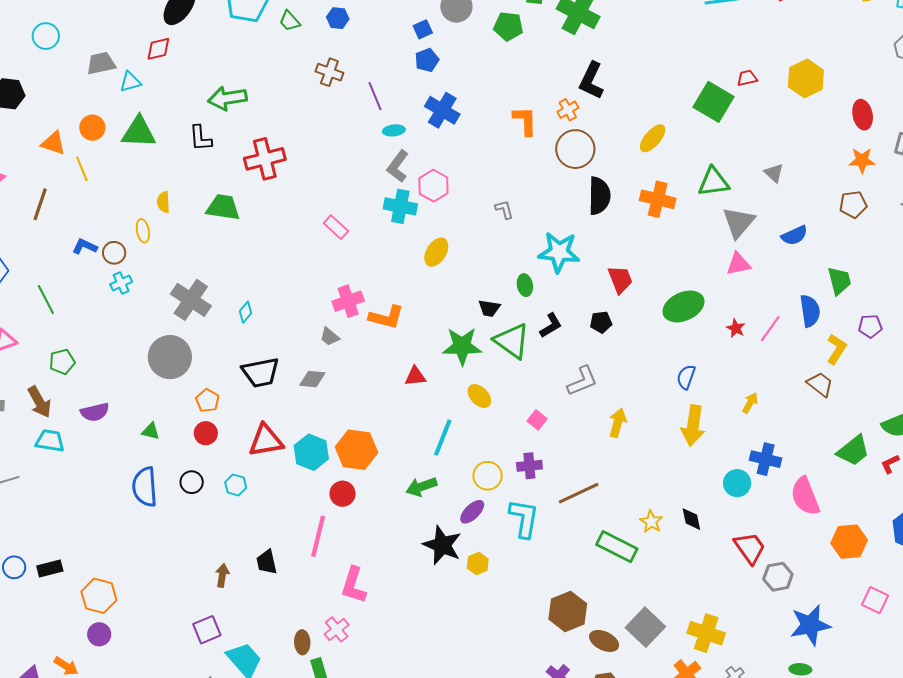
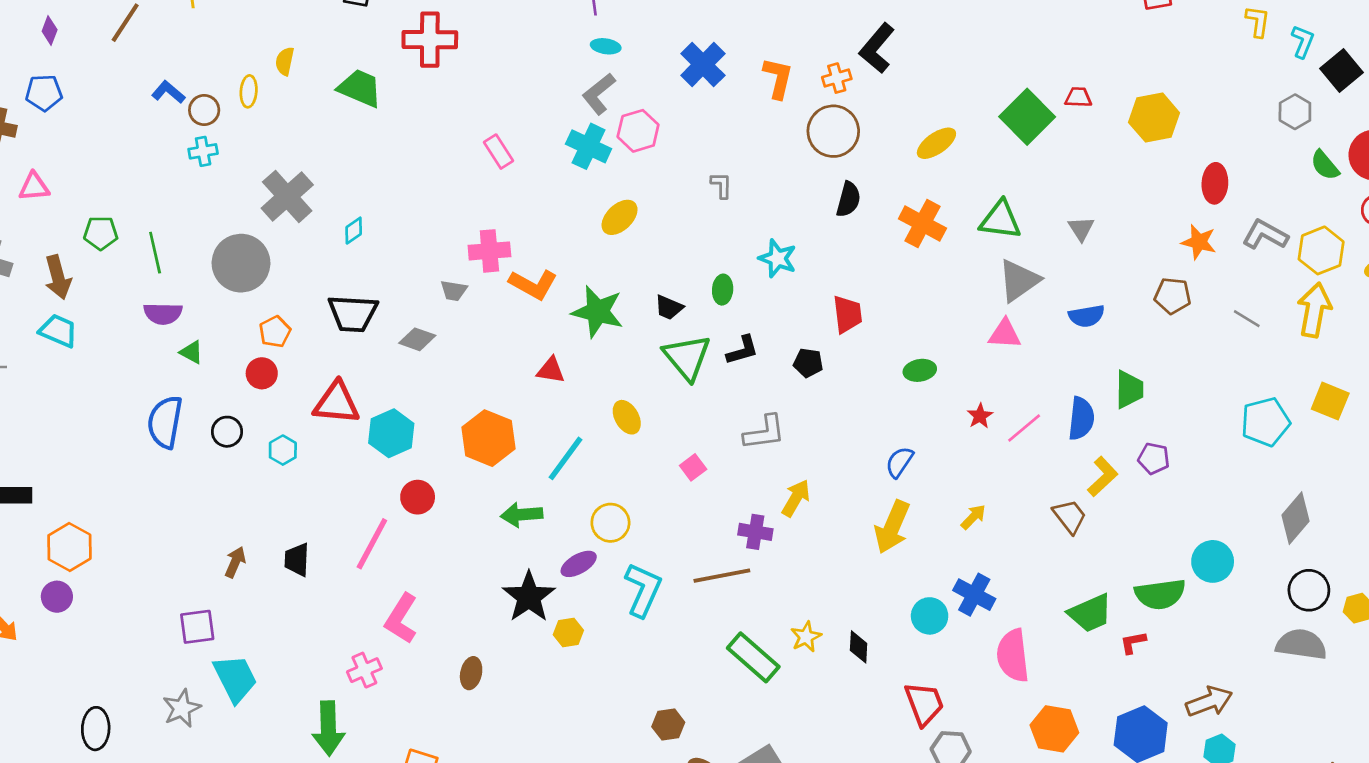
blue cross: (442, 110) -> (703, 65), moved
black semicircle: (599, 196) -> (848, 199), size x0.7
cyan star: (559, 252) -> (778, 258), size x0.7
green line: (46, 300) -> (155, 253), moved
green ellipse: (684, 306) -> (920, 370), size x0.6
gray trapezoid: (330, 337) -> (454, 291), turned -45
green star: (462, 346) -> (598, 312), moved
purple semicircle: (95, 412) -> (163, 314), moved
orange hexagon: (357, 450) -> (488, 438), moved
purple cross: (529, 466) -> (755, 532), moved
brown hexagon: (568, 611) -> (668, 725), size x0.6
brown ellipse: (302, 642) -> (471, 673), moved

